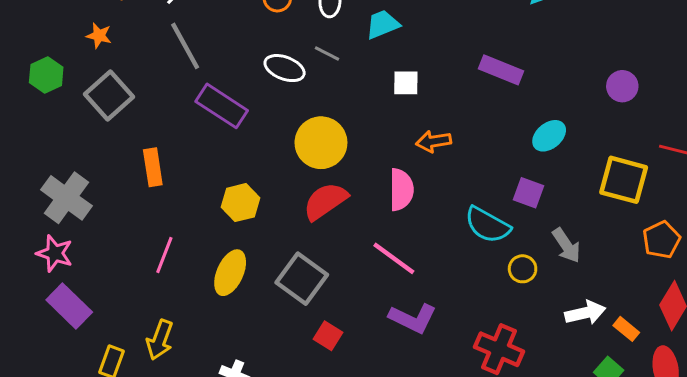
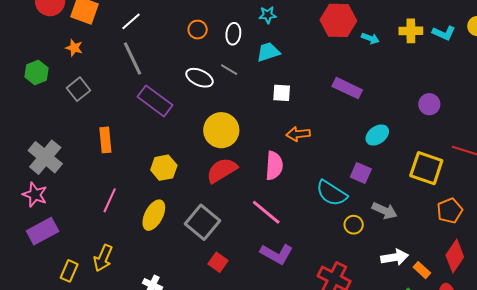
gray square: (109, 96) -> (79, 89), size x0.7
gray arrow: (566, 245) -> (385, 211), turned -35
purple rectangle: (69, 306) -> (43, 231), turned -76

